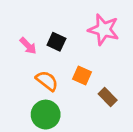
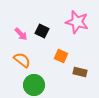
orange semicircle: (47, 81) -> (22, 60), moved
brown rectangle: (108, 97) -> (80, 72), turned -32

